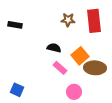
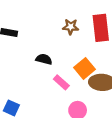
black semicircle: (54, 48) -> (44, 59), moved

